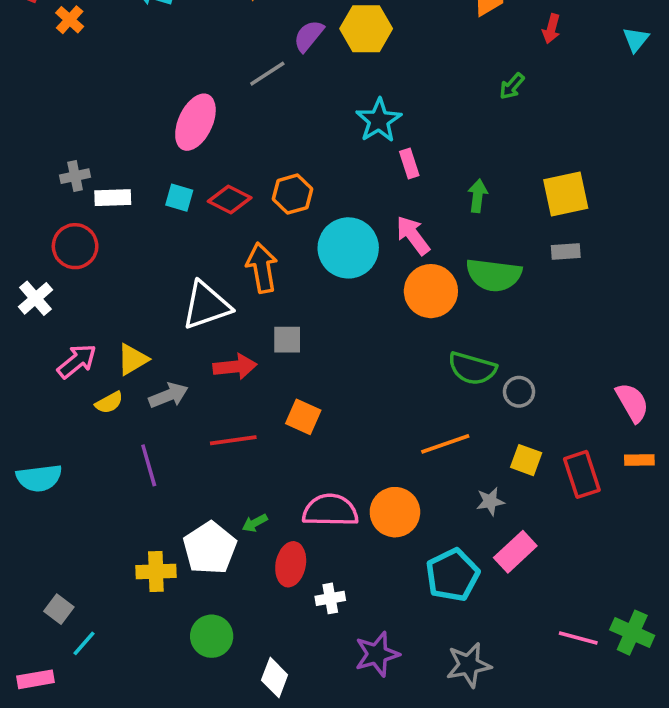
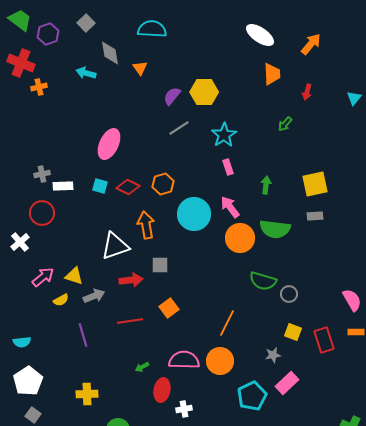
orange cross: (70, 20) -> (39, 87), turned 35
gray line: (267, 74) -> (179, 128), moved
cyan star: (379, 120) -> (224, 135), moved
yellow triangle: (133, 359) -> (74, 276), turned 48
orange square: (303, 417) -> (169, 308), turned 30
orange line: (445, 444) -> (227, 323), moved, turned -44
cyan semicircle: (39, 478) -> (22, 342), size x0.7
white pentagon: (210, 548) -> (28, 381), moved

